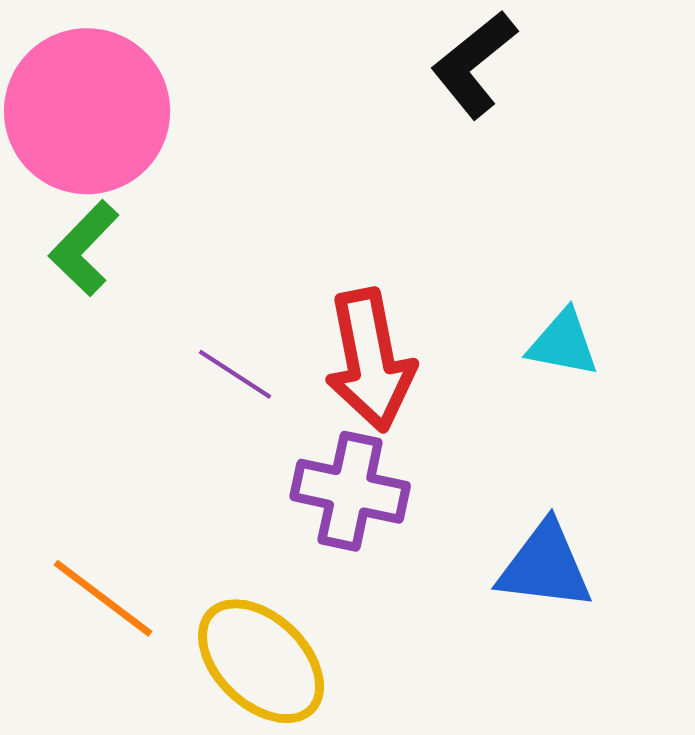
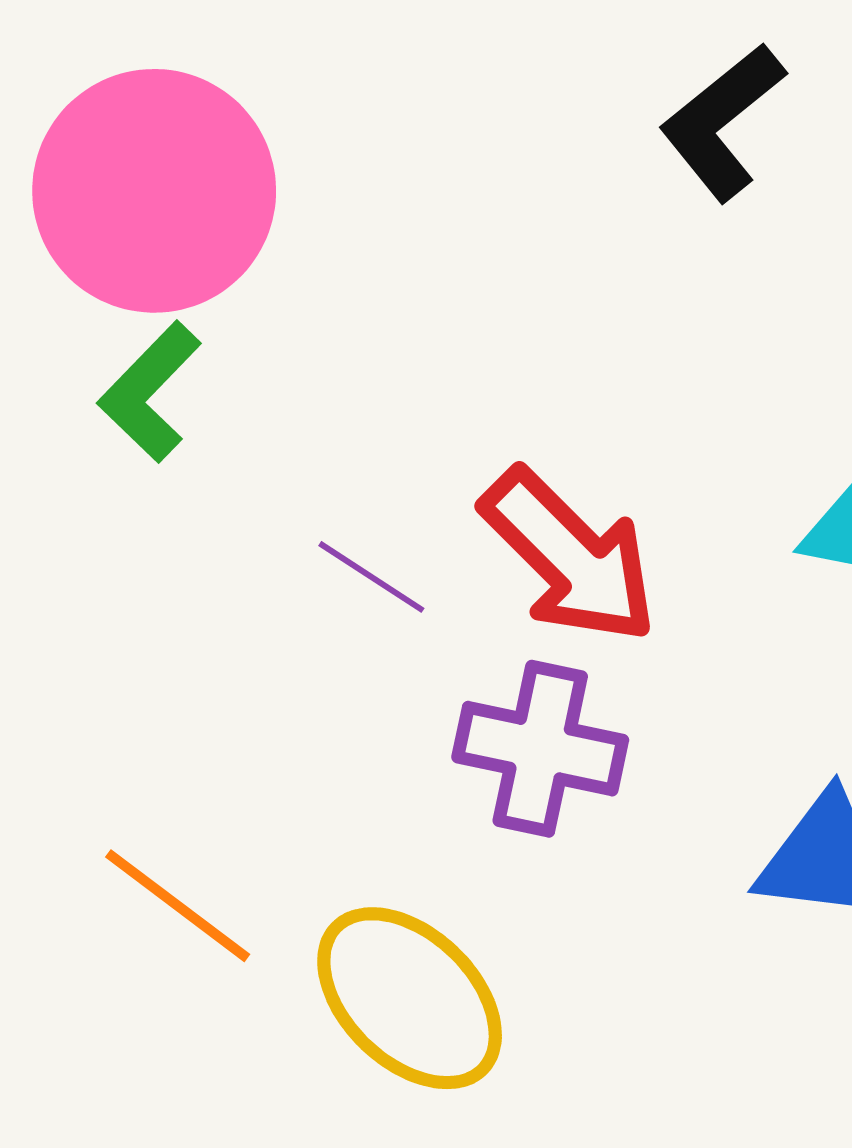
red arrow: (370, 360) -> (570, 556), turned -34

